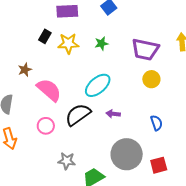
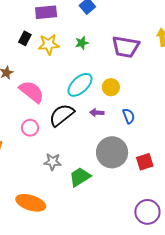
yellow circle: (151, 79) -> (111, 87), moved
blue semicircle: (157, 123) -> (129, 116), moved

